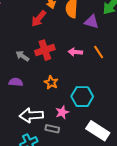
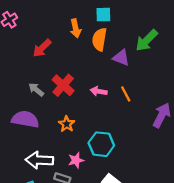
red arrow: (39, 19) -> (42, 48), moved
red cross: (45, 50) -> (63, 85), turned -36
purple semicircle: (16, 82) -> (25, 119), size x1.6

